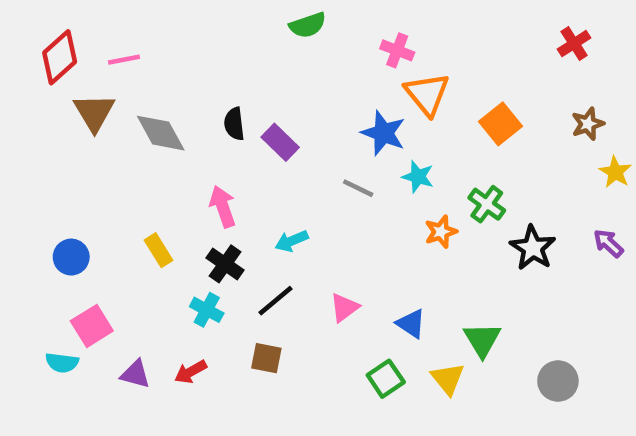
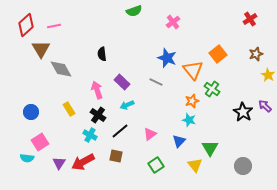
pink cross: (397, 50) -> (173, 22), turned 32
orange triangle: (427, 94) -> (193, 70), moved
gray diamond: (161, 133) -> (61, 69), moved
purple rectangle: (280, 142) -> (122, 82), moved
cyan star: (418, 177) -> (189, 120), moved
black star: (533, 248) -> (243, 112), moved
blue triangle: (411, 324) -> (179, 141), turned 40
red arrow: (191, 372) -> (83, 162), size x1.6
purple triangle: (135, 374) -> (59, 163), turned 48
green square: (386, 379) -> (156, 165), moved

